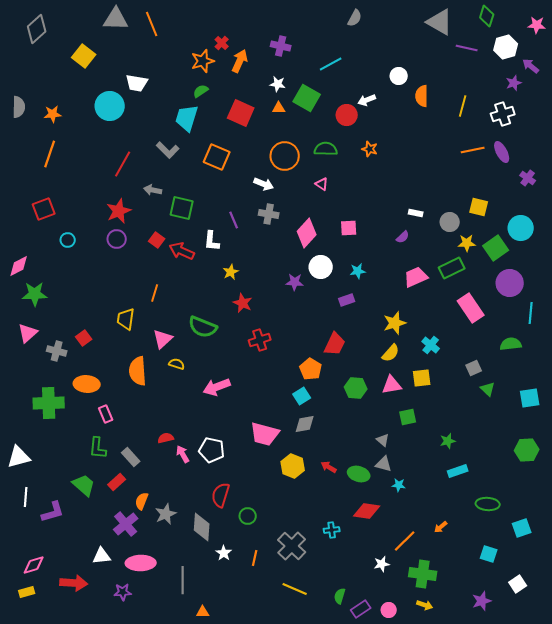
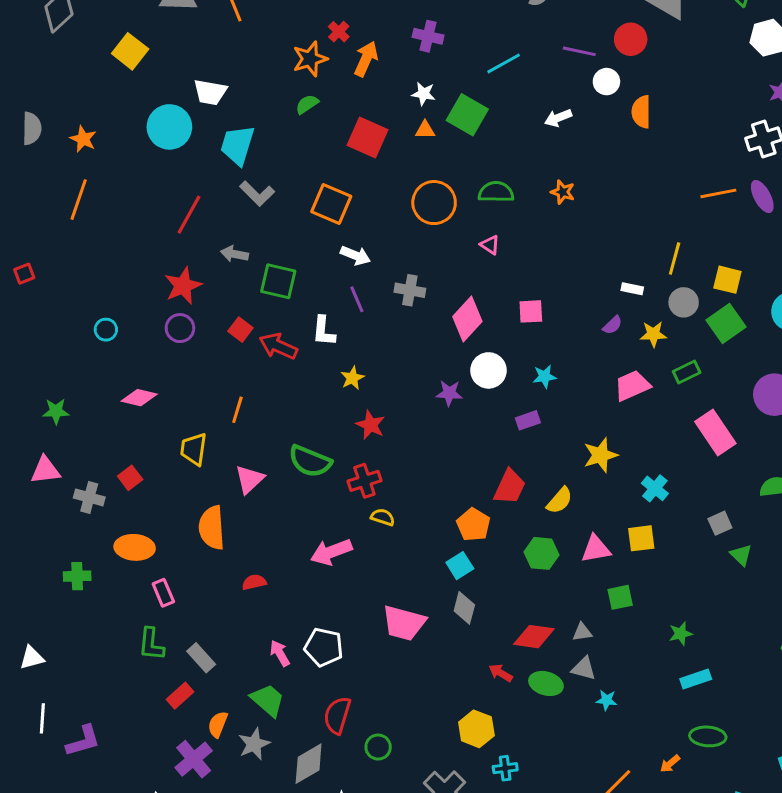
purple line: (467, 48) -> (579, 51), moved
yellow line: (463, 106) -> (675, 259), moved
orange star: (53, 114) -> (83, 139), turned 30
red circle: (347, 115) -> (631, 39), moved
cyan trapezoid: (187, 118) -> (237, 145), moved
white arrow: (264, 184) -> (355, 255), moved
red square: (44, 209) -> (24, 274), moved, size x0.6
yellow star: (467, 243) -> (653, 334), moved
green square: (496, 248) -> (726, 324), moved
pink diamond: (19, 266) -> (139, 398), moved, turned 40
green rectangle: (452, 268) -> (687, 372), size x0.7
green star: (35, 294) -> (56, 411), size x0.7
pink triangle: (28, 333) -> (45, 470), turned 35
red cross: (260, 340) -> (364, 481), moved
yellow semicircle: (391, 353) -> (560, 500), moved
yellow semicircle: (177, 364) -> (383, 517), moved
green cross: (49, 403) -> (77, 576), size x0.6
gray diamond: (305, 424) -> (464, 608), turned -65
red semicircle: (166, 438) -> (254, 582), moved
gray triangle: (383, 440) -> (582, 632), turned -48
white triangle: (19, 457) -> (32, 658), size x0.7
yellow hexagon: (293, 466) -> (476, 729), moved
green trapezoid: (84, 485) -> (268, 700), moved
green ellipse: (488, 504) -> (708, 736), moved
red diamond: (367, 511) -> (534, 637), moved
gray diamond: (202, 527) -> (309, 764), turned 56

